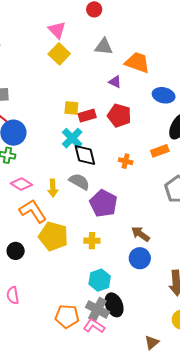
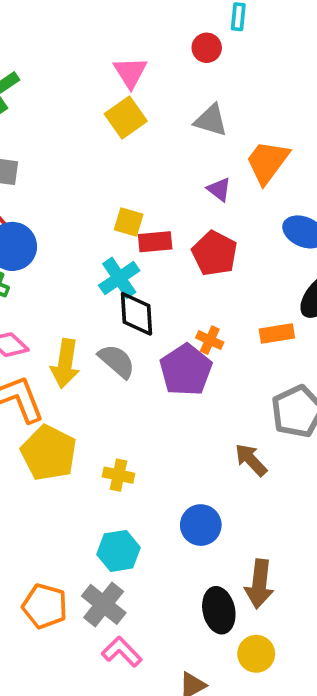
orange trapezoid: (137, 63) -> (267, 162), turned -84
yellow arrow: (53, 188) -> (65, 364), size x1.4
purple pentagon: (103, 203) -> (186, 370), moved
brown arrow: (141, 234) -> (251, 460), moved
black ellipse: (114, 305) -> (219, 610), moved
pink L-shape: (94, 326) -> (122, 652), moved

